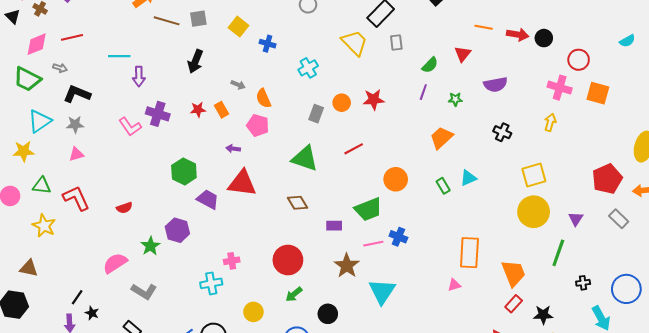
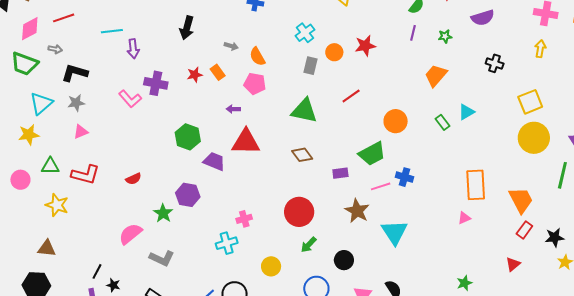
cyan cross: (308, 68) -> (305, 33), moved
red L-shape: (76, 198) -> (85, 175), turned 136

